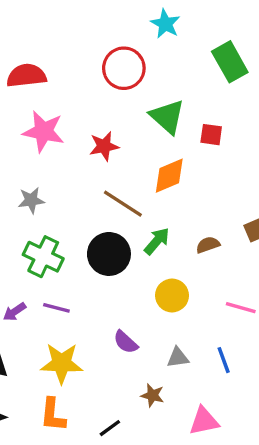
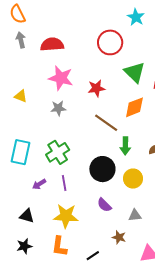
gray star: (31, 200) -> (58, 108), moved
green arrow: (157, 241) -> (125, 146), turned 138
black circle: (109, 254) -> (102, 169), moved
green cross: (43, 257) -> (58, 152), turned 30
purple line: (56, 308) -> (64, 183), turned 63

